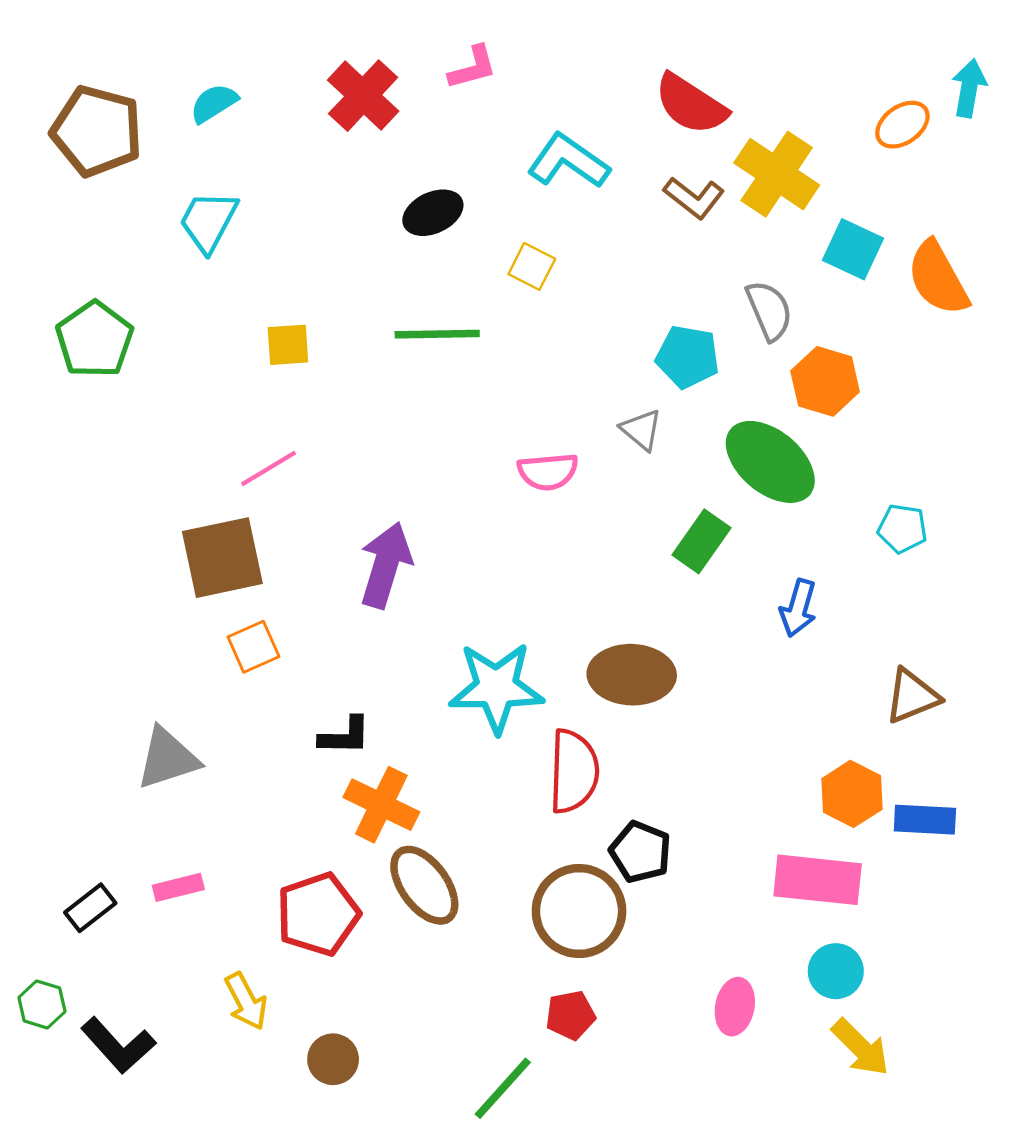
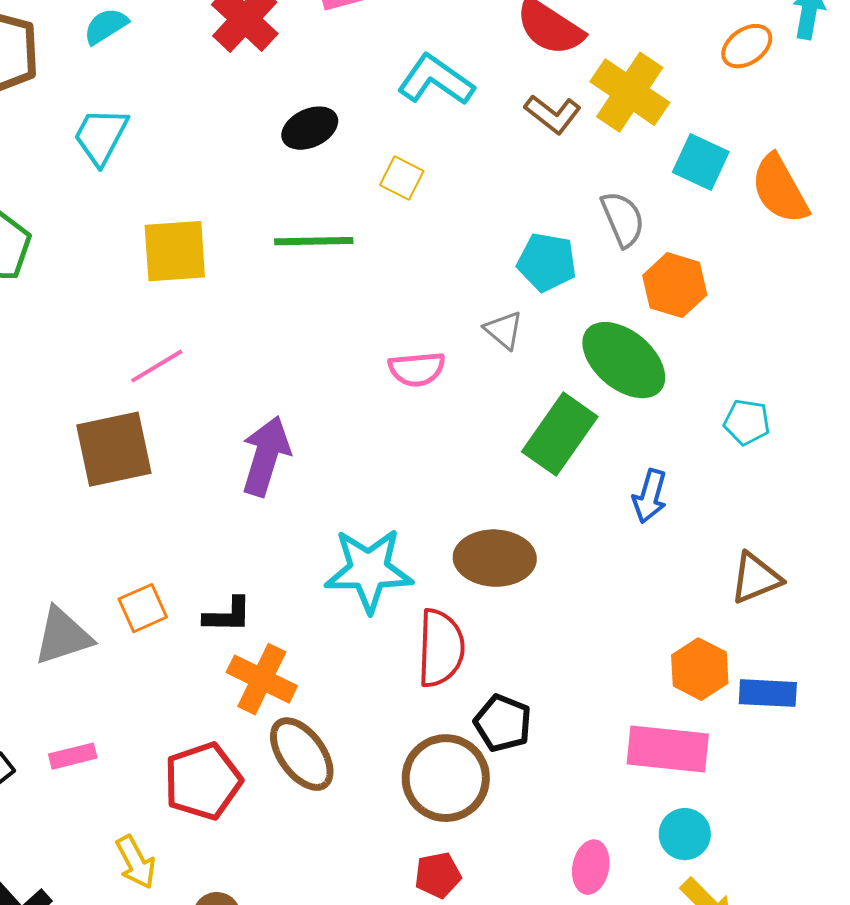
yellow square: (288, 345) -> (175, 251), size x1.6
green rectangle: (702, 541) -> (560, 434), size x1.4
orange square: (254, 647) -> (143, 608), moved

